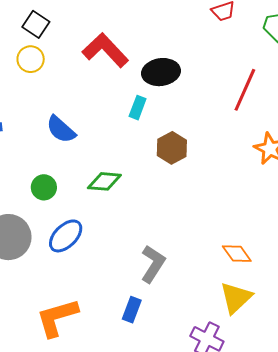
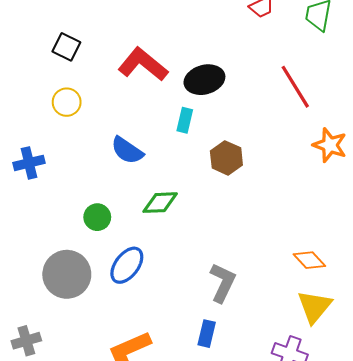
yellow circle: (31, 59) -> (67, 102), moved
red line: (245, 90) -> (295, 87), turned -48
blue semicircle: (61, 129) -> (127, 150), moved

